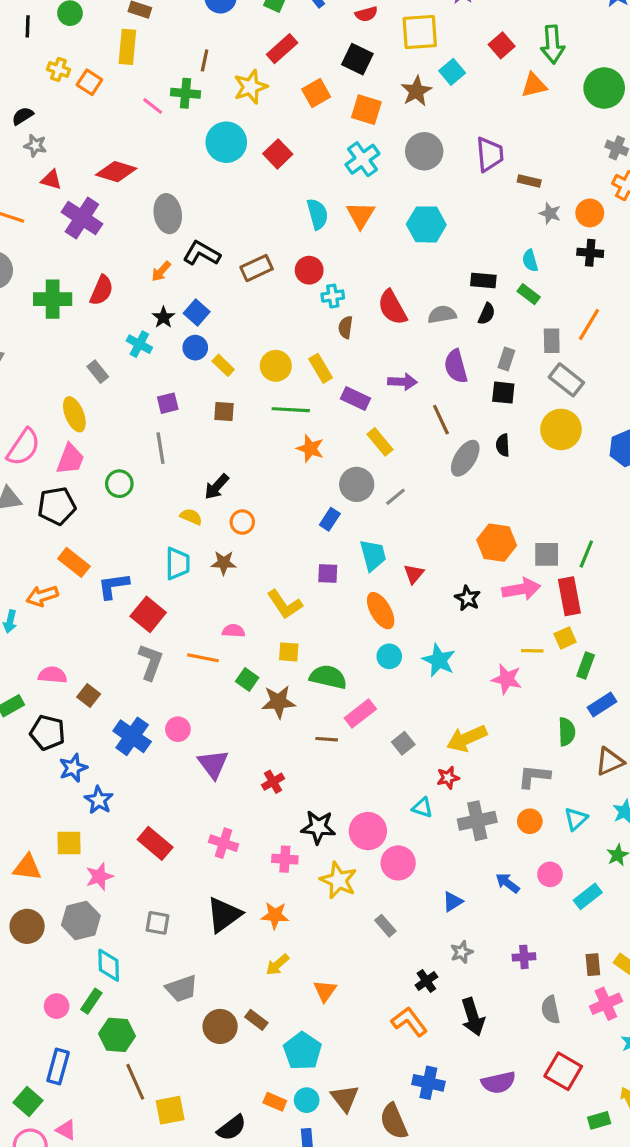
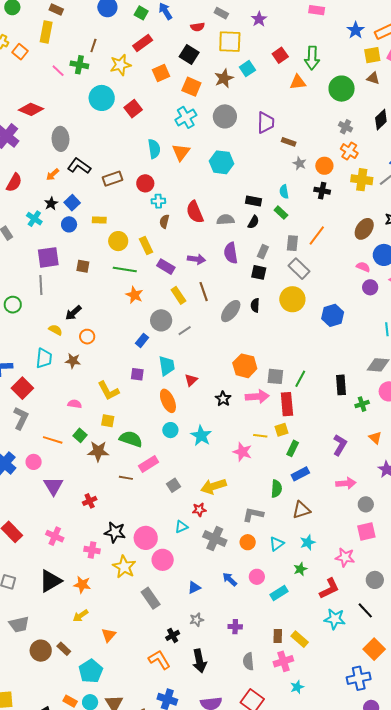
yellow rectangle: (223, 365) -> (99, 220), moved, turned -48
purple square: (168, 403) -> (48, 257), size x1.6
brown line: (441, 420) -> (204, 292), moved
orange line: (203, 658) -> (53, 440), moved
cyan triangle: (422, 808) -> (181, 527), turned -48
gray cross: (477, 821) -> (215, 539), turned 30
gray rectangle: (385, 926) -> (151, 598), size x1.5

